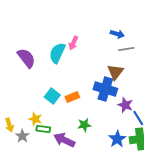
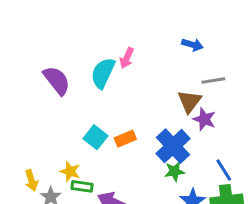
gray line: (126, 49) -> (213, 80), moved
blue cross: (105, 89) -> (173, 146), moved, turned 30
purple star: (125, 105) -> (204, 119), moved
green star: (84, 125) -> (175, 171), moved

